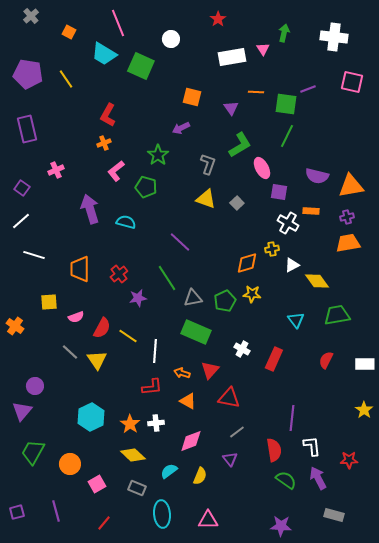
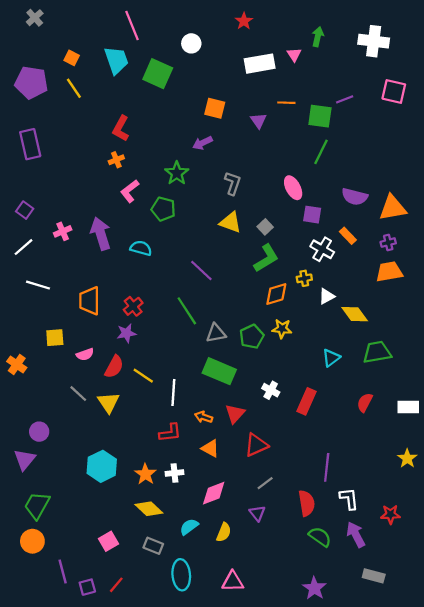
orange square: (69, 32) -> (72, 58), moved
cyan trapezoid: (104, 54) -> (116, 60), turned -140
green L-shape: (240, 145) -> (266, 258), moved
pink cross: (56, 170) -> (63, 231), moved
orange rectangle: (311, 211) -> (348, 236), turned 42
purple star: (138, 298) -> (126, 333), moved
cyan triangle: (296, 320) -> (331, 358), turned 30
red triangle: (229, 398) -> (256, 445), turned -35
orange circle: (70, 464) -> (32, 541), moved
purple square: (17, 512) -> (87, 587), moved
purple star: (281, 526) -> (314, 588), turned 30

